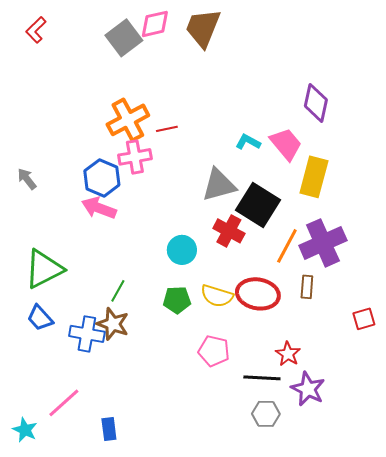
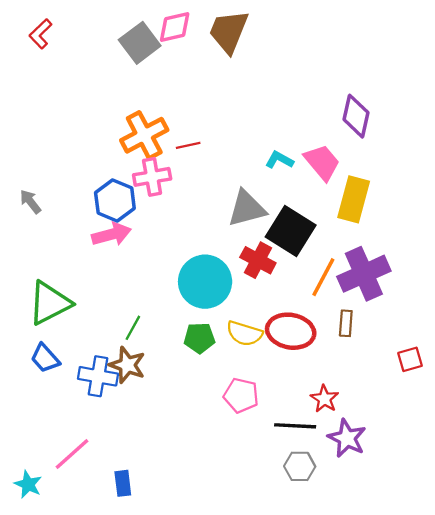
pink arrow: (99, 208) -> (112, 234), turned 144
cyan circle: (182, 250) -> (205, 282), size x1.6

